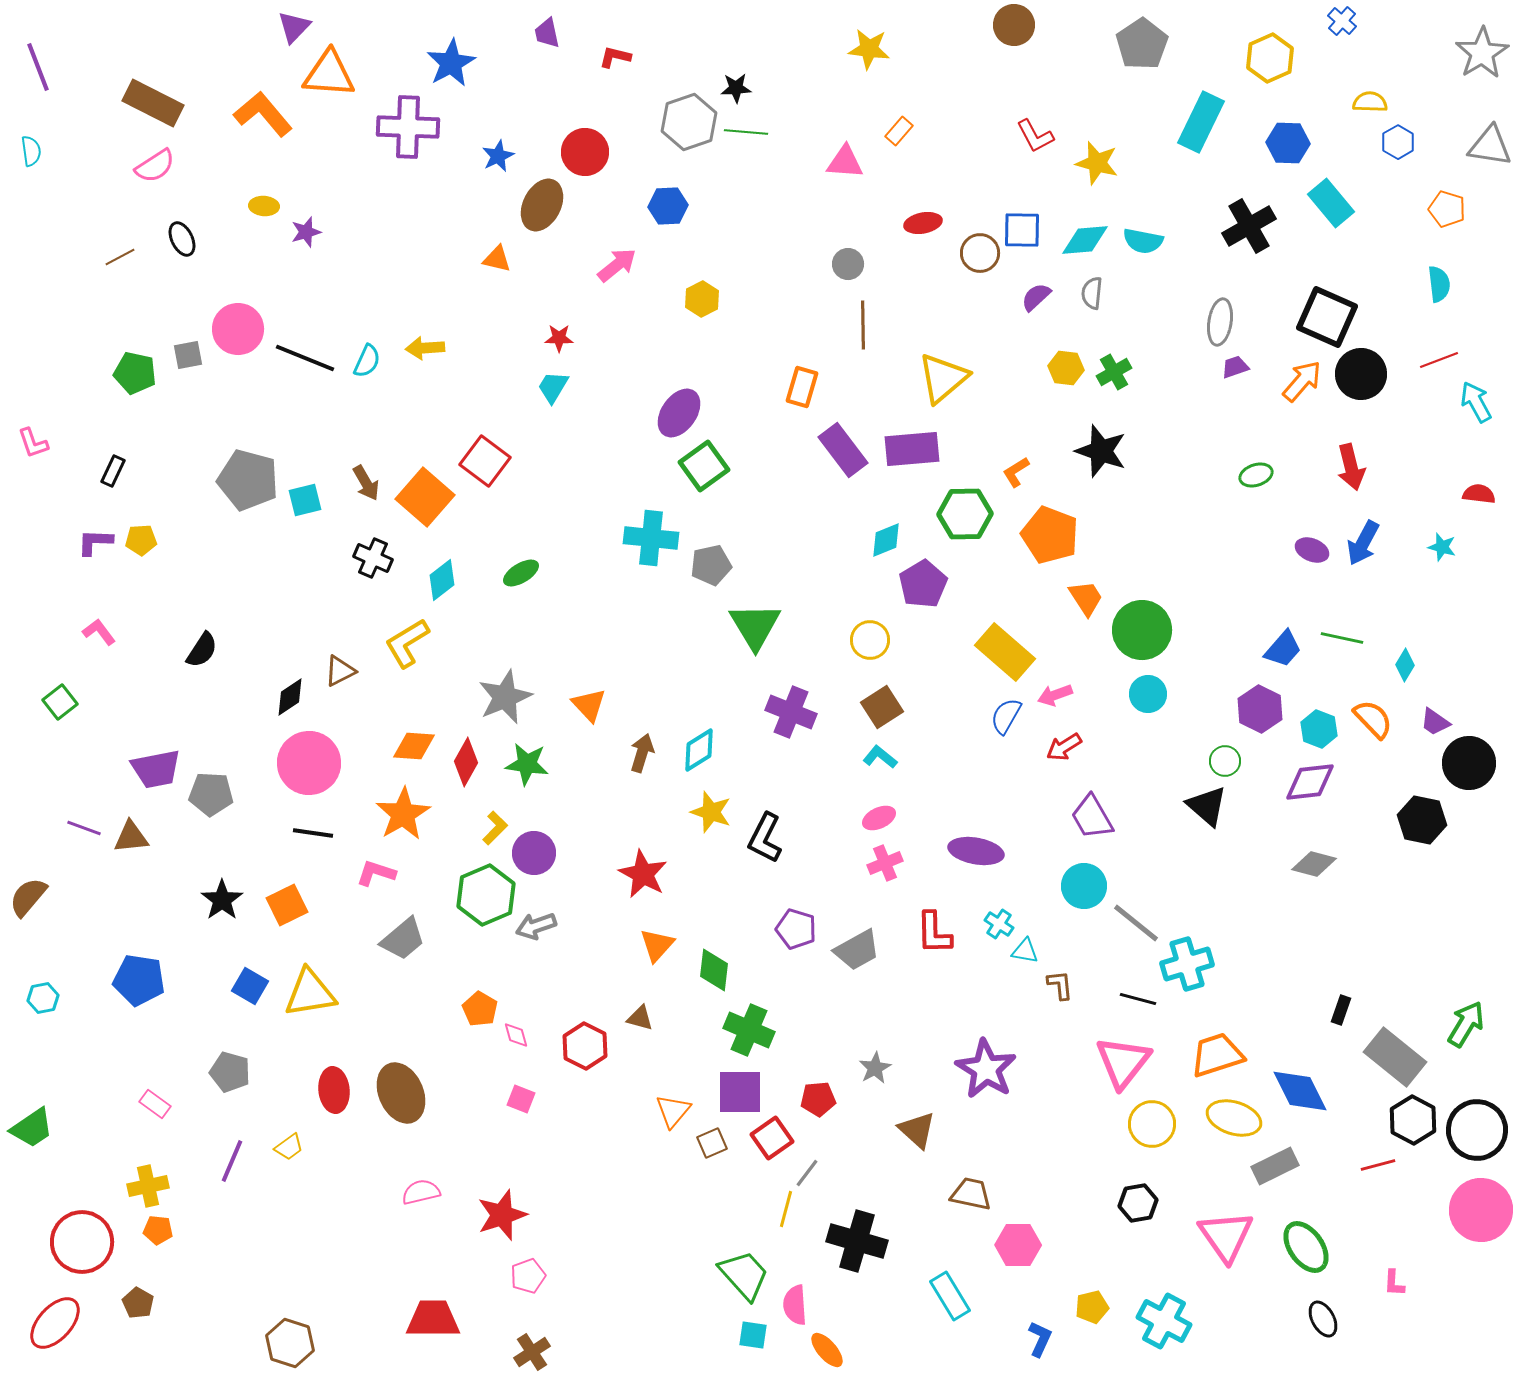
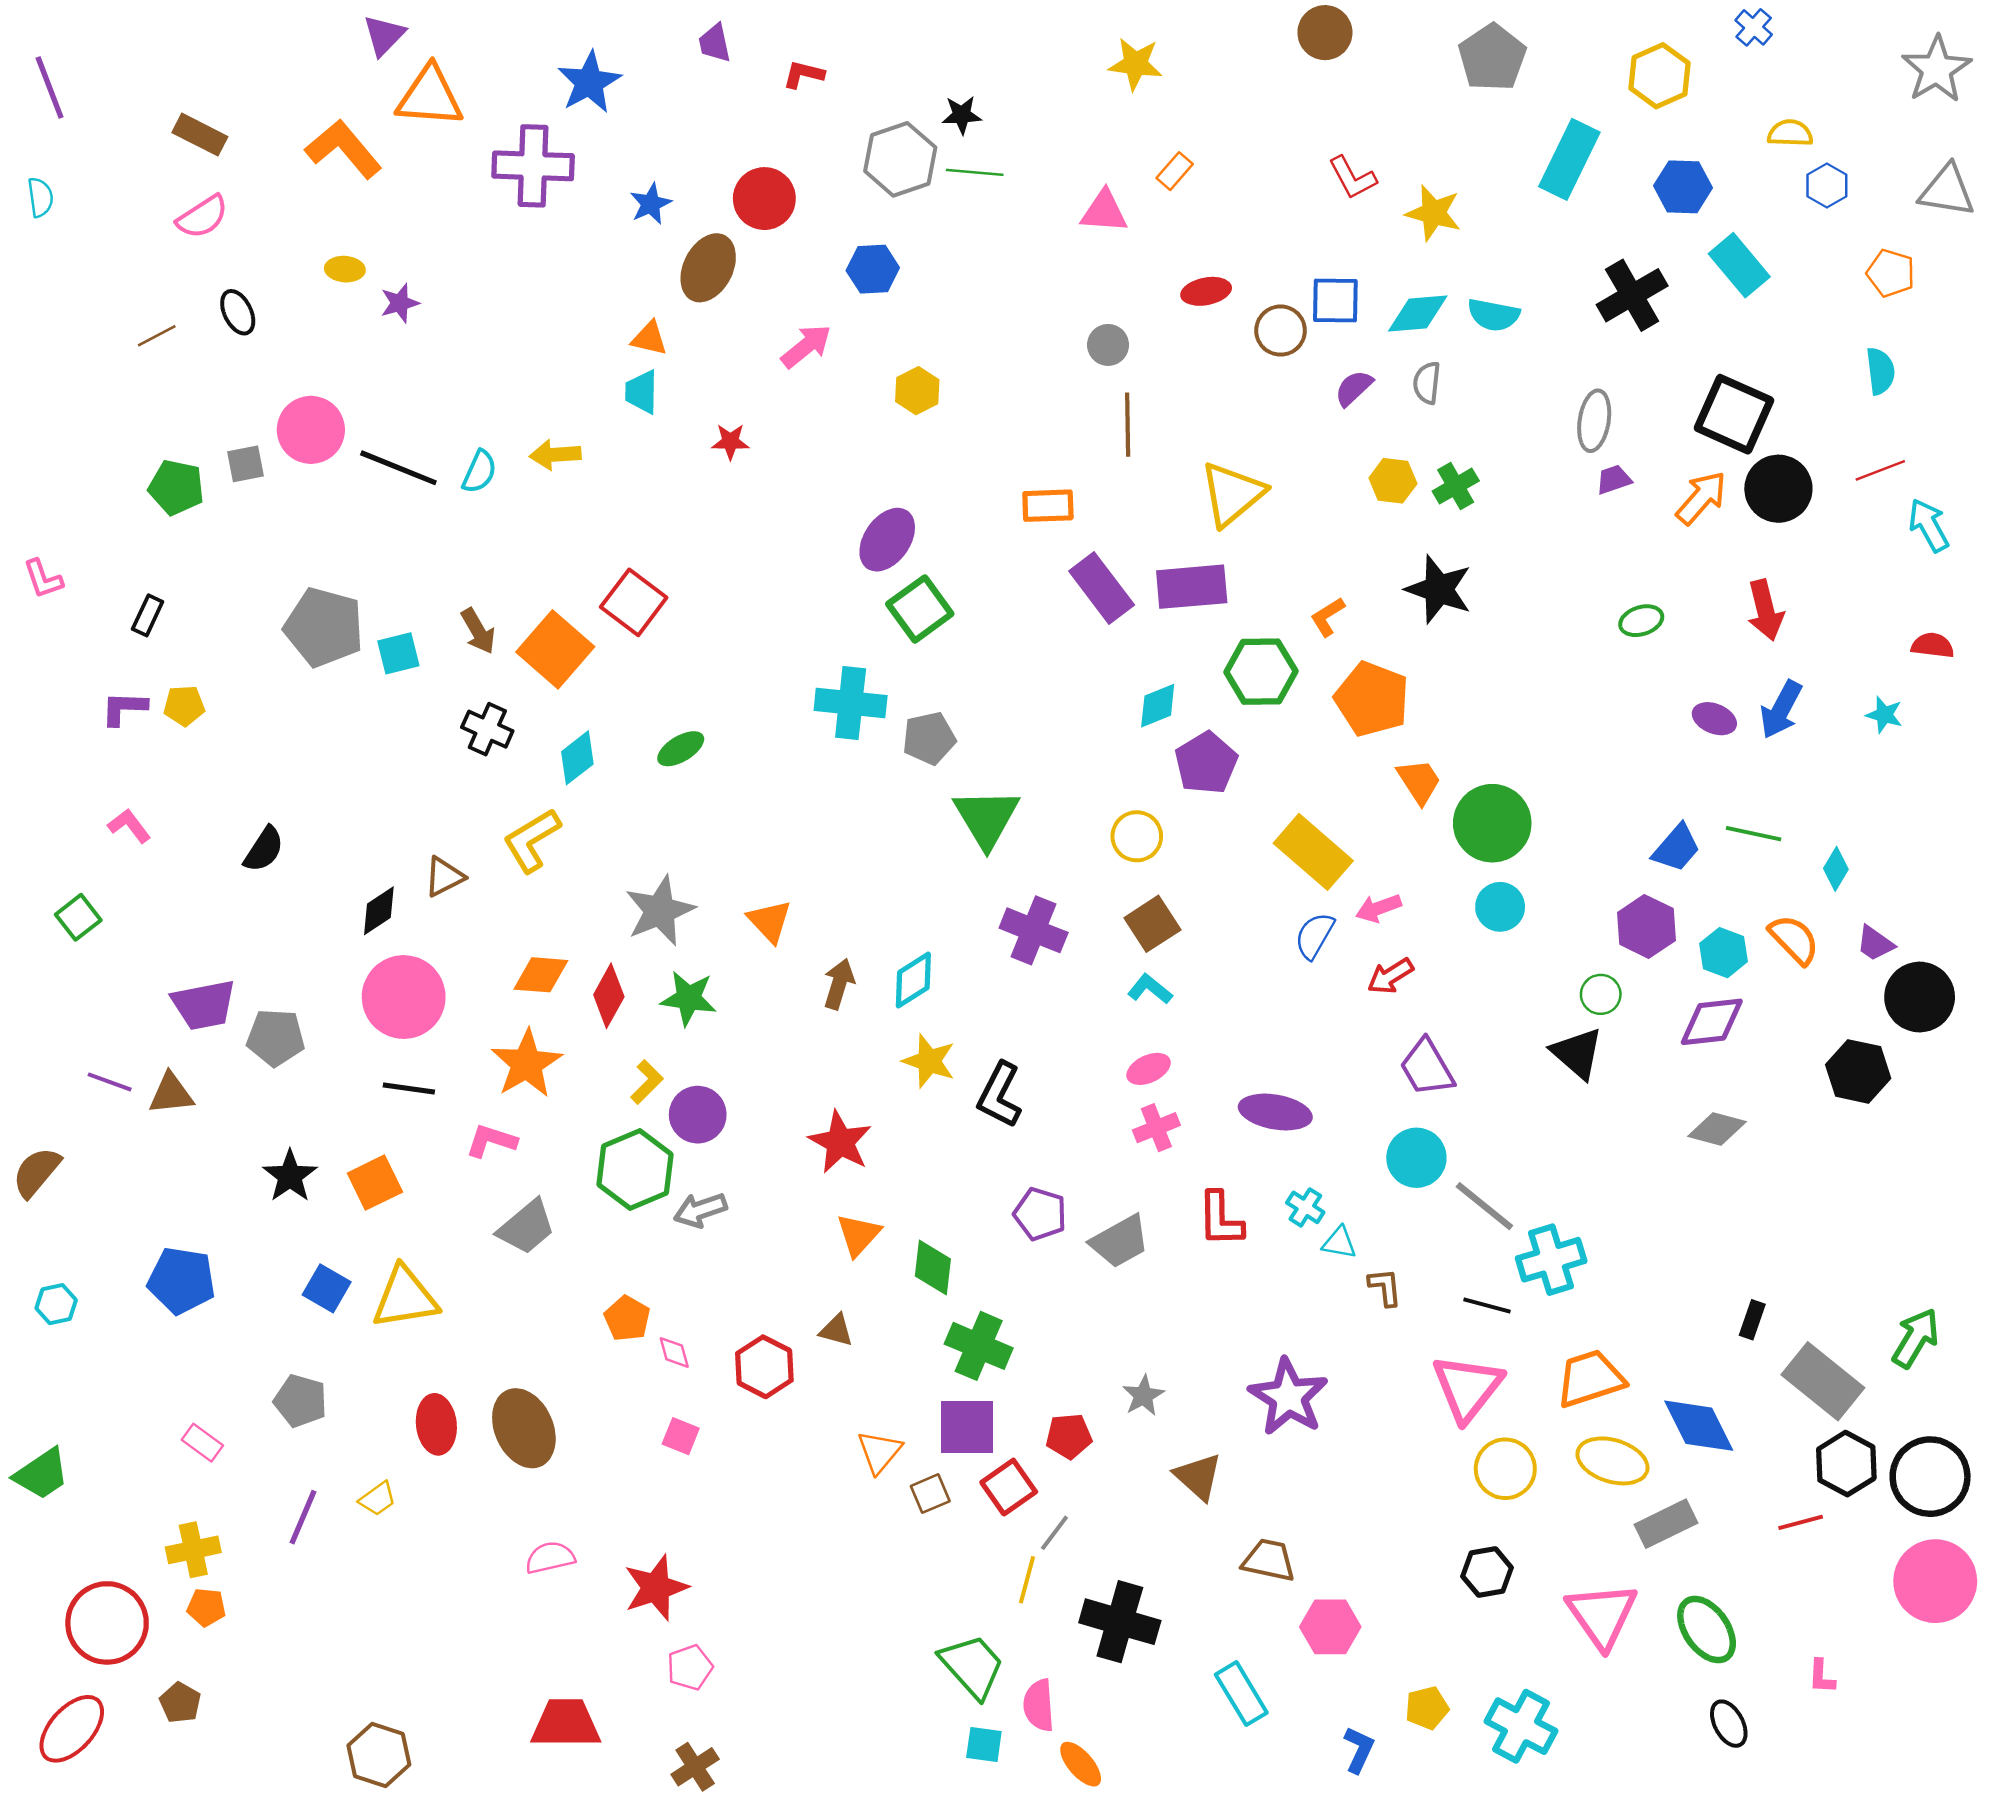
brown rectangle: (153, 103) -> (200, 135), size x0.7
cyan trapezoid: (553, 387) -> (642, 392), moved, turned -30
orange rectangle: (802, 387) -> (1048, 506), turned 72

